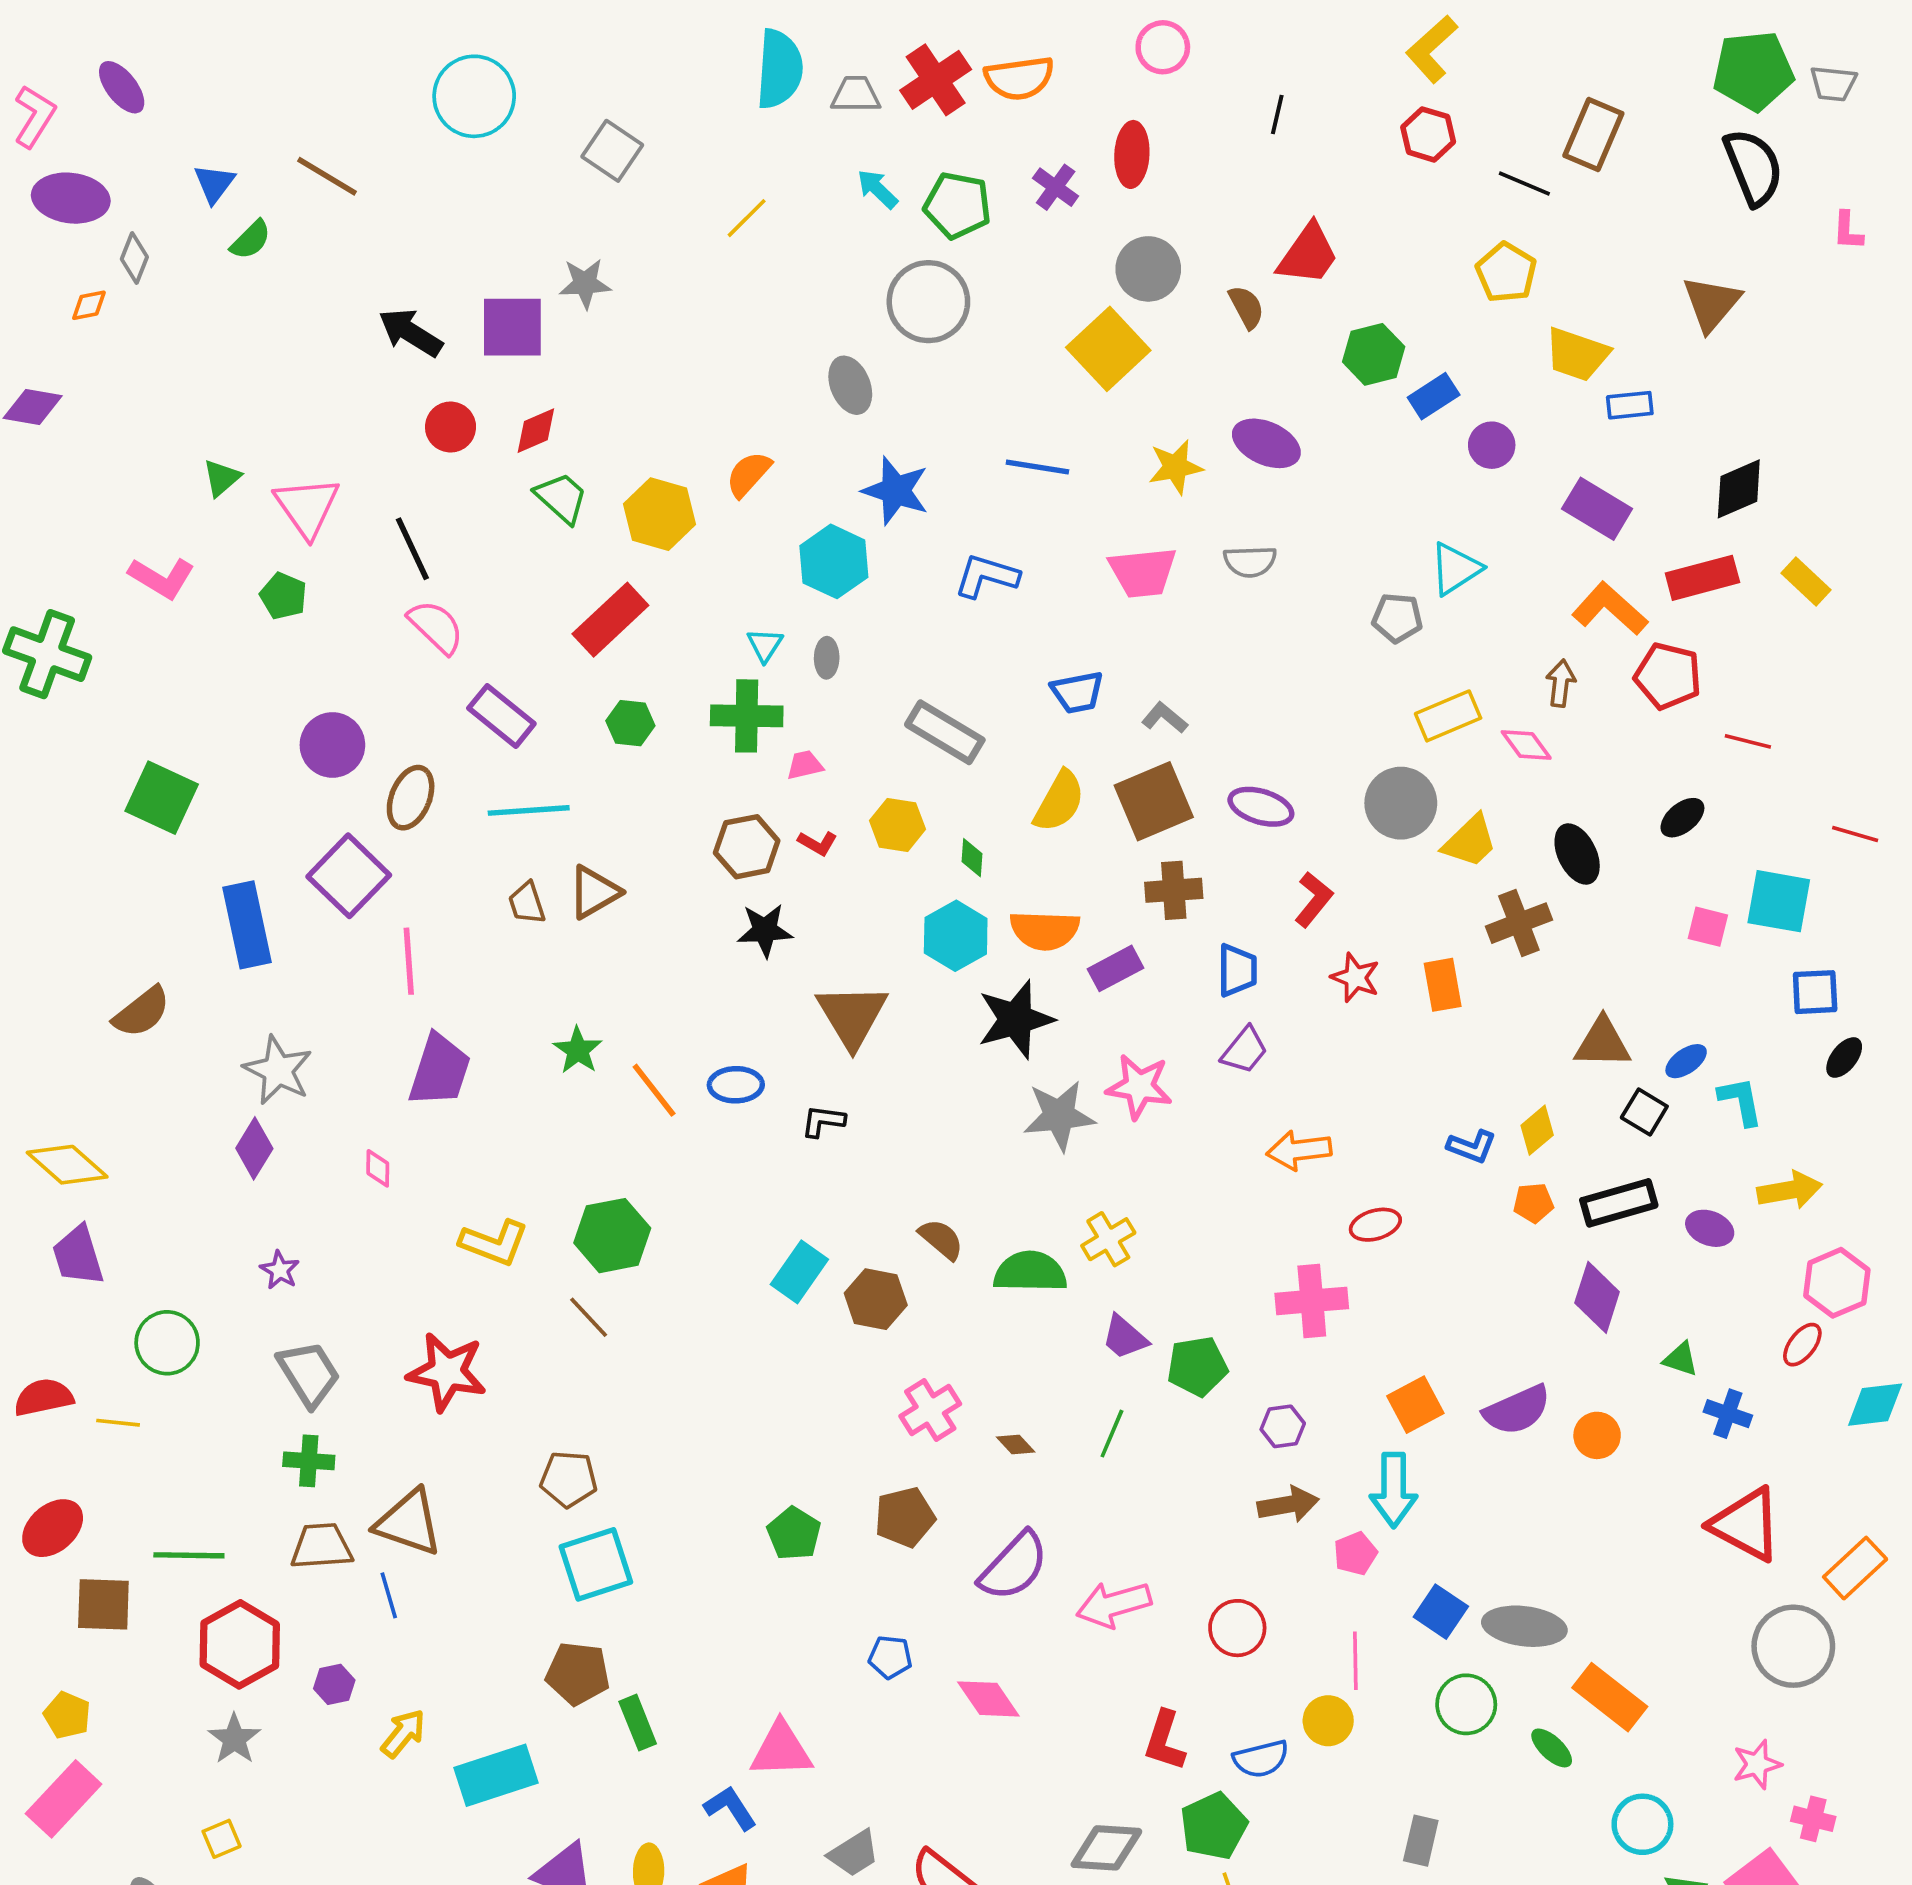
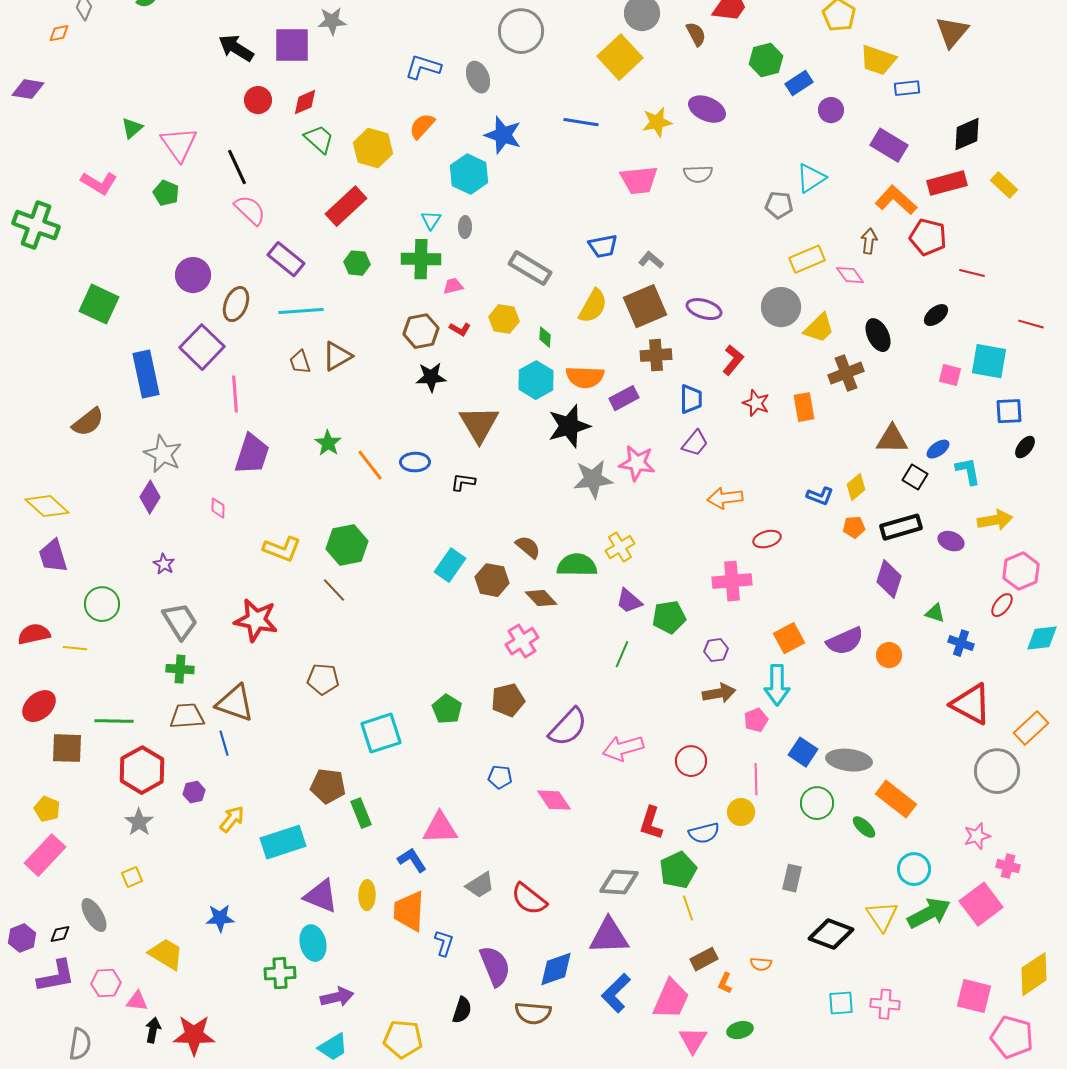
blue L-shape: (987, 576) -> (423, 67), moved
brown diamond: (1016, 1445) -> (541, 598), moved, size x1.5
cyan square: (596, 1564) -> (381, 733), moved

